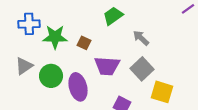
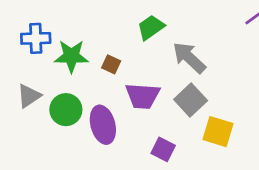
gray arrow: (141, 38) -> (189, 58), size x1.5

